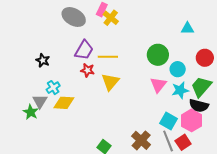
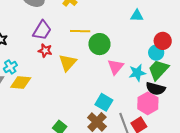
cyan triangle: (187, 28) -> (137, 16), moved
green circle: (158, 55) -> (99, 44), moved
yellow line: (108, 57) -> (80, 31), moved
cyan circle: (178, 69) -> (156, 53), moved
cyan square: (169, 121) -> (104, 102), moved

